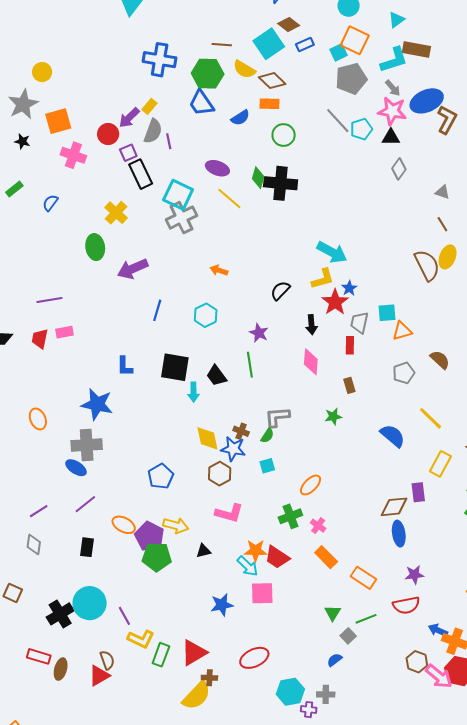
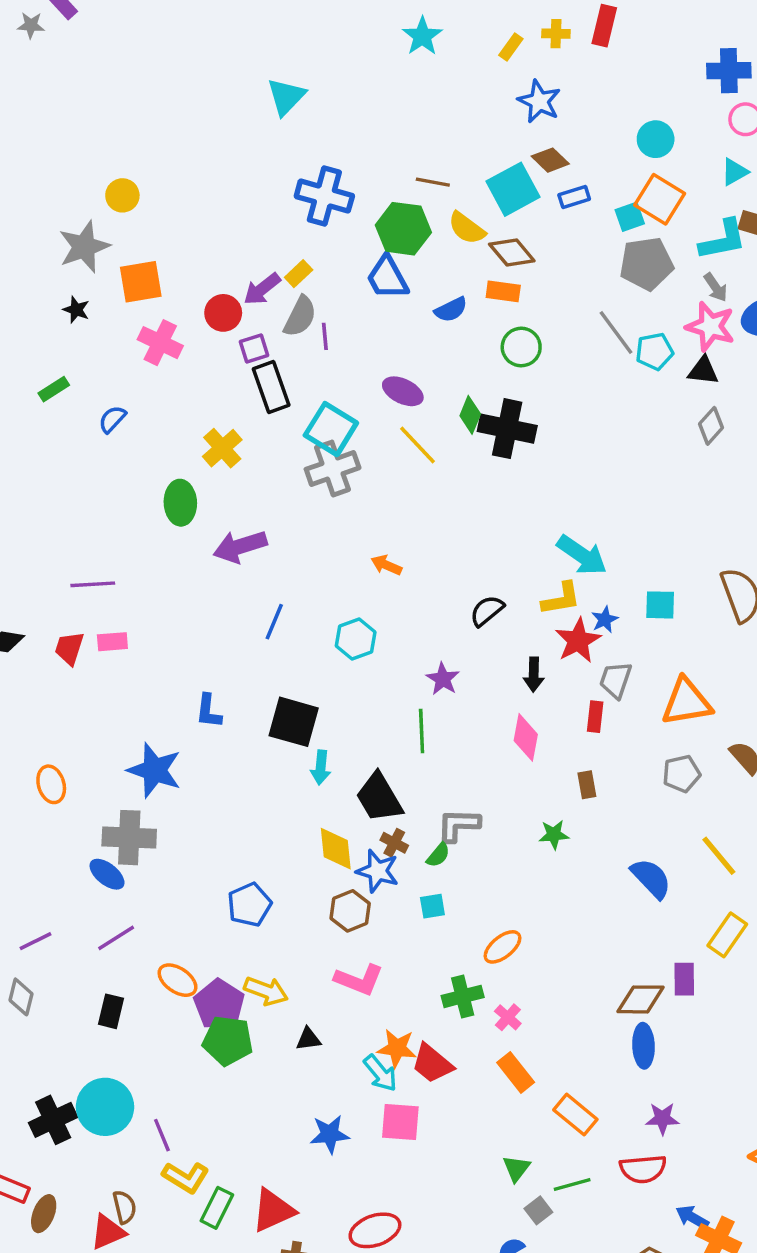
cyan square: (387, 313) -> (660, 605), moved
orange triangle: (402, 331) -> (686, 702), size x1.5
black trapezoid: (216, 376) -> (379, 798), moved, size x1.4

